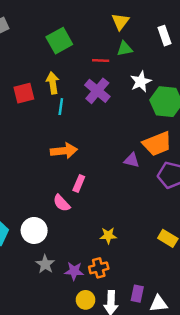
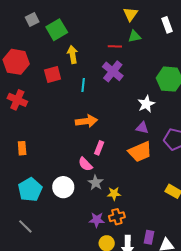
green square: (59, 41) -> (57, 30), moved
white star: (141, 82) -> (146, 104), moved
yellow arrow: (53, 83) -> (73, 54), moved
orange trapezoid: (157, 144) -> (140, 152), moved
yellow star: (108, 236) -> (114, 194), moved
gray star: (45, 264) -> (96, 183), moved

